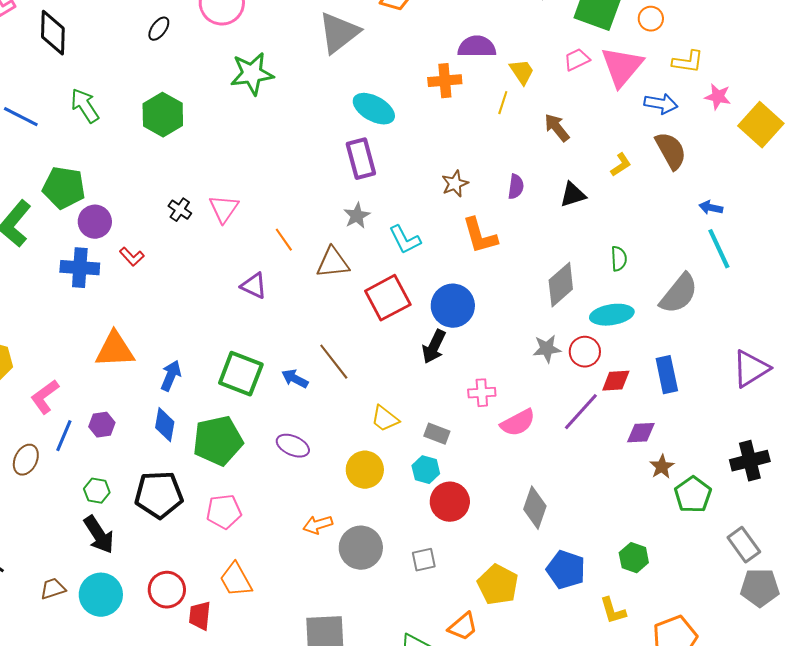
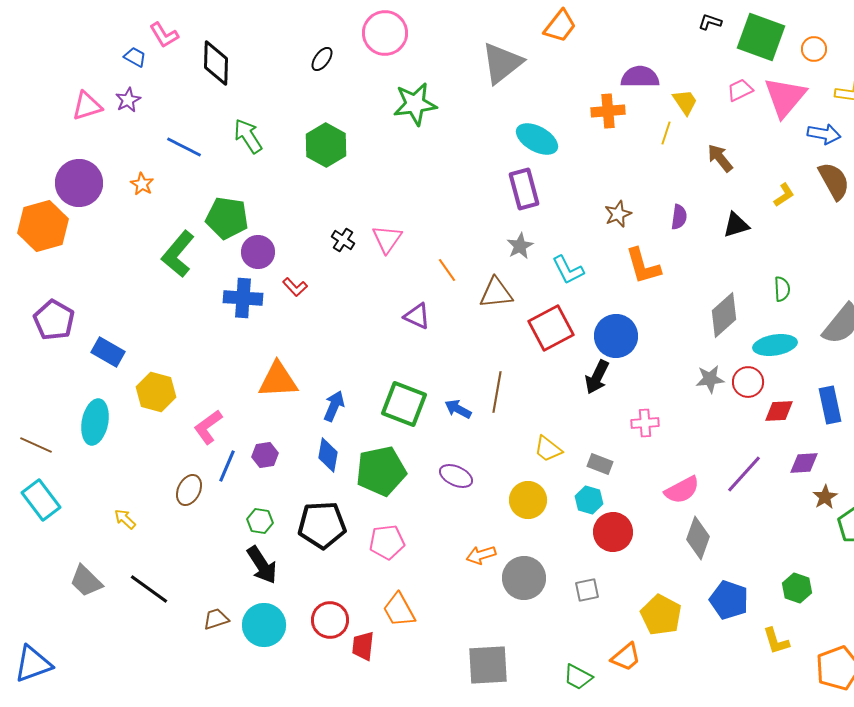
brown line: (334, 362) -> (497, 392), turned 48
purple line: (581, 412) -> (744, 474), moved
pink semicircle: (518, 423) -> (682, 490), moved

